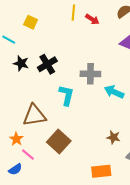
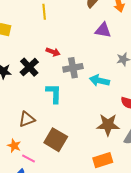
red arrow: (92, 19) -> (53, 52), moved
brown triangle: (34, 115) -> (27, 119), size x0.7
brown star: (113, 137) -> (108, 125), size x1.6

